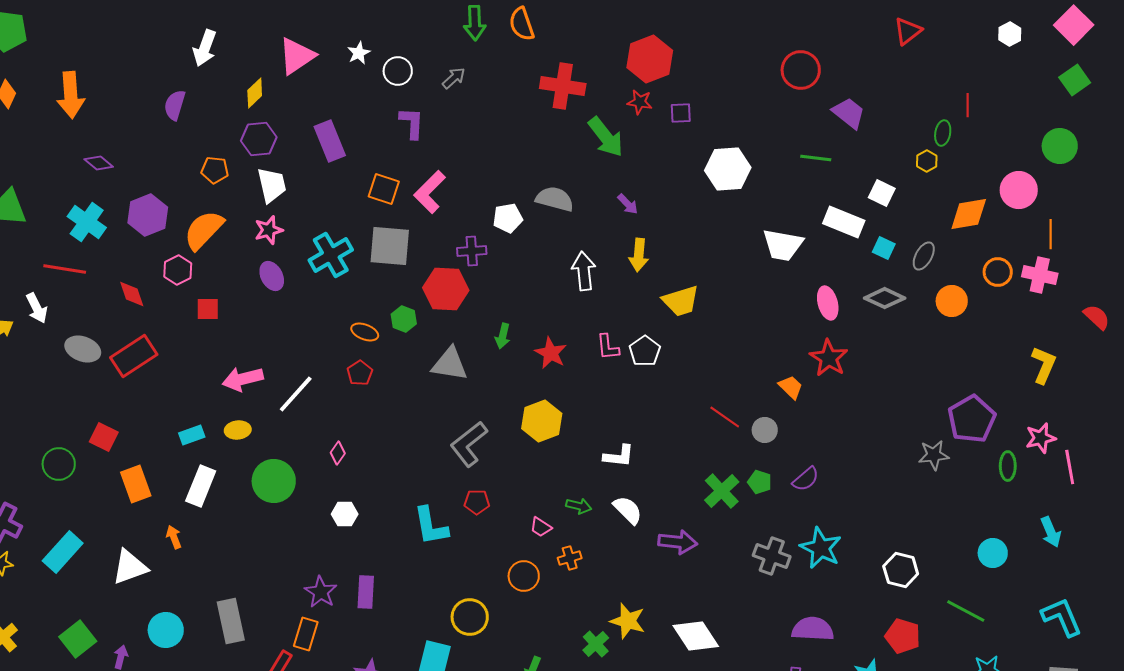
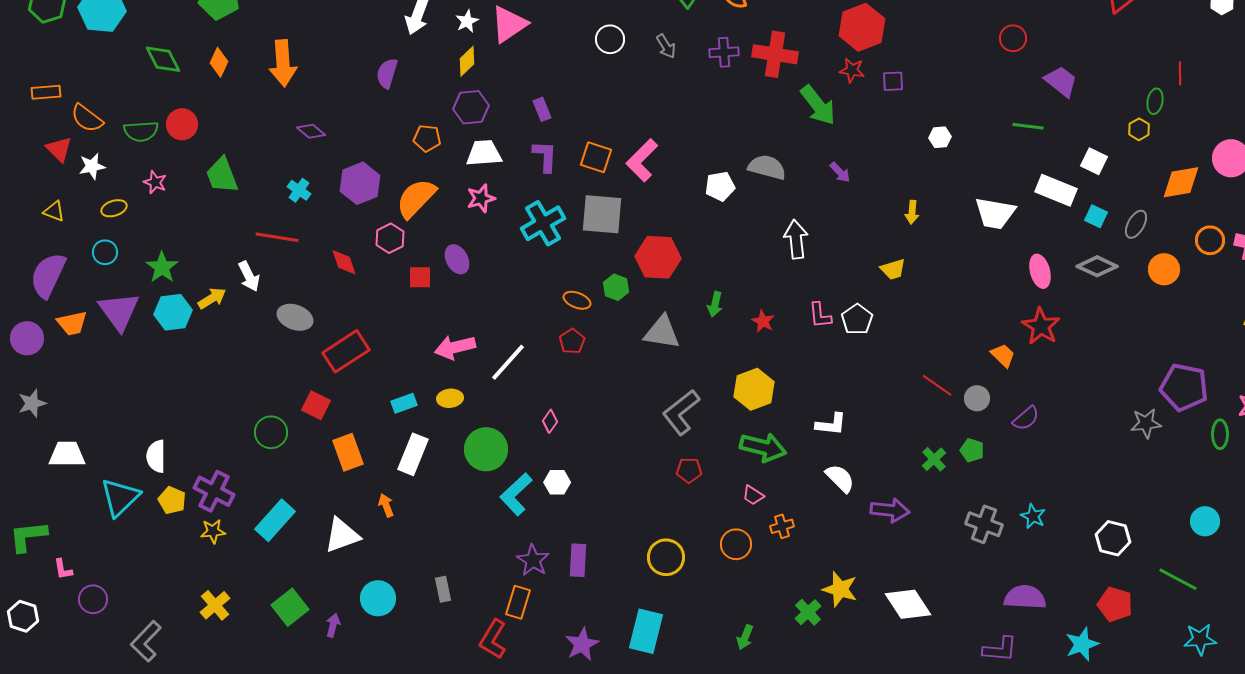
white star: (359, 53) -> (467, 21), moved
red circle: (801, 70) -> (1013, 38), size x0.7
gray arrow: (454, 78) -> (666, 46), turned 100
purple L-shape: (412, 123) -> (545, 156), moved
purple rectangle: (330, 141) -> (542, 109), size x0.6
white hexagon: (728, 169) -> (940, 137), size x0.5
white trapezoid: (272, 185) -> (484, 153), turned -81
cyan cross: (87, 222) -> (299, 190), size x0.6
purple cross: (472, 251) -> (724, 52), moved
yellow arrow: (639, 255) -> (912, 212), moved, size x0.7
purple ellipse: (272, 276) -> (457, 259), moved
yellow trapezoid: (681, 301) -> (893, 269), size x0.7
red star: (551, 353) -> (763, 321), size x0.7
red rectangle: (134, 356) -> (346, 351), moved
purple pentagon: (972, 419) -> (1184, 387), turned -30
purple semicircle: (806, 479) -> (1026, 418), moved
green cross: (722, 491) -> (934, 459), size x0.7
green arrow: (579, 506) -> (763, 447), moved, size x1.8
cyan L-shape: (431, 526) -> (516, 494), moved, turned 57
cyan star: (821, 548) -> (1033, 516), size x0.6
yellow circle: (470, 617) -> (666, 557), moved
gray rectangle: (231, 621) -> (443, 589), size x0.6

